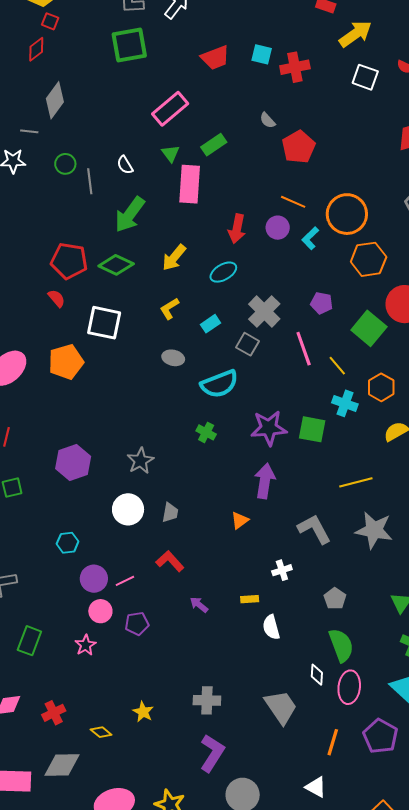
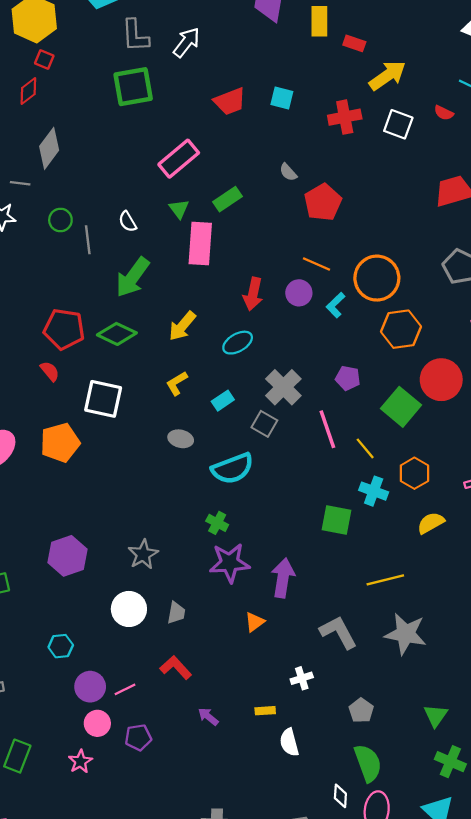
red cross: (295, 67) -> (345, 117), moved
purple star: (269, 428) -> (230, 563), moved

